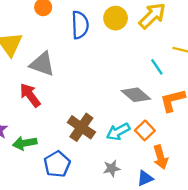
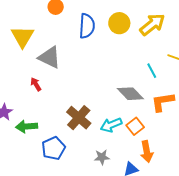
red arrow: (30, 95) -> (36, 84), size x0.6

